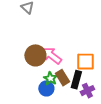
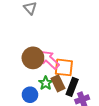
orange square: (85, 62) -> (64, 67), moved
blue circle: (46, 88) -> (30, 95), moved

